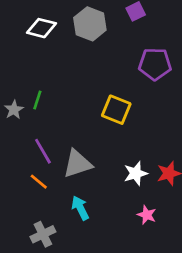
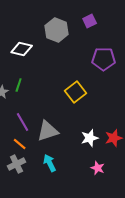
white diamond: (42, 28) -> (22, 49), moved
yellow square: (116, 110) -> (76, 92), turned 30
gray cross: (43, 234) -> (17, 164), moved

